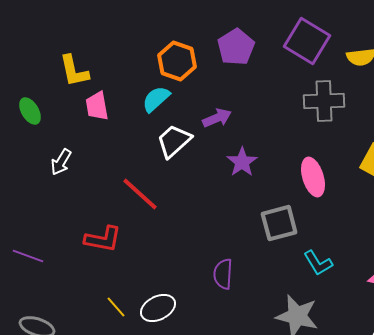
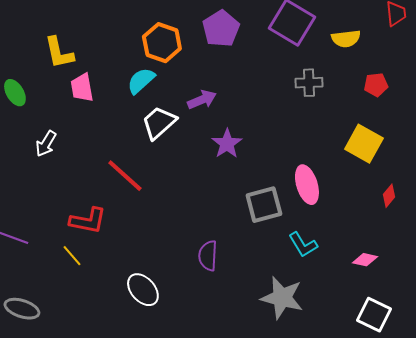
gray cross: (324, 101) -> (309, 83), size x0.7
pink ellipse: (313, 177) -> (307, 185), moved
yellow line: (116, 307) -> (72, 256), moved
white ellipse: (158, 308) -> (143, 290), turned 76

